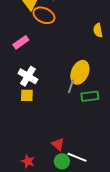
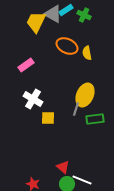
orange ellipse: (44, 15) -> (67, 46), moved
yellow semicircle: (98, 30) -> (87, 53), moved
yellow square: (27, 95) -> (48, 118), moved

